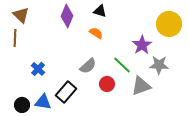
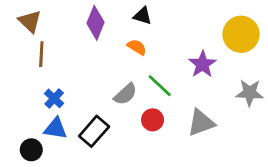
brown line: (15, 38) -> (41, 54), moved
green line: (122, 65) -> (160, 86), moved
gray star: (159, 65) -> (250, 93), moved
blue triangle: (43, 102) -> (56, 128), moved

